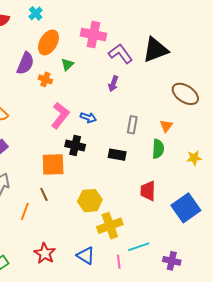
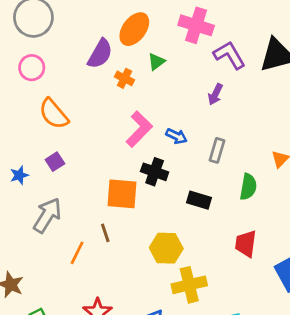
gray rectangle: (132, 125) -> (217, 150), moved
green semicircle: (158, 149) -> (248, 187), moved
black rectangle: (117, 155) -> (199, 200), moved

